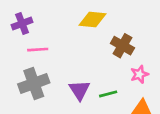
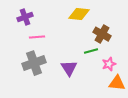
pink star: (139, 74) -> (109, 64), moved
green line: (108, 94) -> (91, 51), moved

